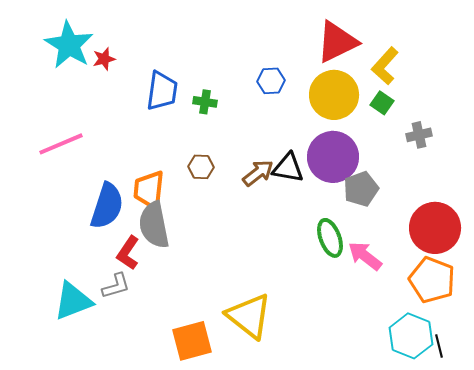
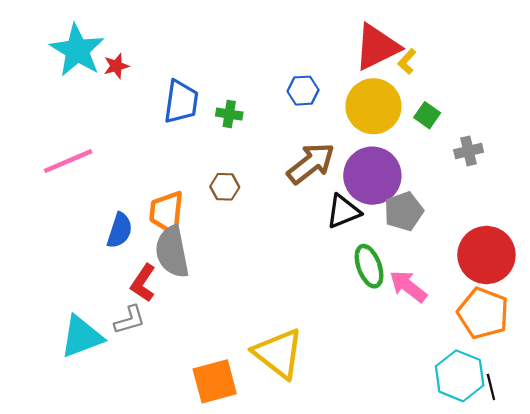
yellow L-shape: (385, 66) -> (407, 62), moved, size x0.6
black triangle: (288, 168) -> (343, 211), moved, turned -32
brown arrow: (258, 173) -> (311, 163), moved, size x1.4
blue semicircle: (107, 206) -> (120, 230), size x0.7

